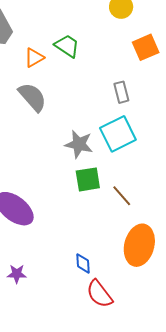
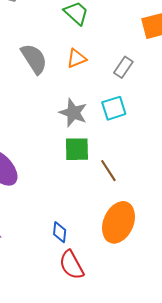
orange triangle: (34, 58) -> (76, 58), moved
gray rectangle: (121, 92) -> (123, 67), turned 40
cyan square: (118, 134) -> (114, 108), size x0.7

